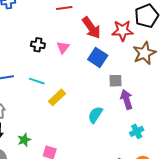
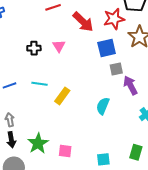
blue square: (98, 57) -> (107, 48), moved, turned -36
green star: (24, 140) -> (38, 143), size x1.5

